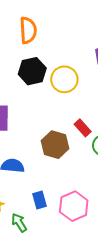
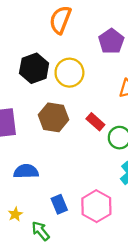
orange semicircle: (28, 30) -> (60, 20), moved, turned -148
brown hexagon: (55, 145) -> (54, 117), moved

